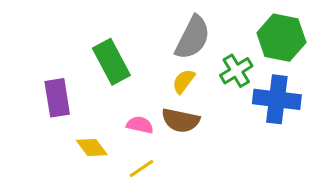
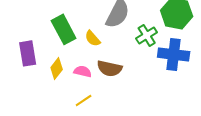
yellow semicircle: (184, 81) -> (93, 38), moved, turned -78
yellow diamond: (92, 147) -> (57, 68), moved, turned 75

